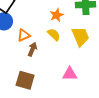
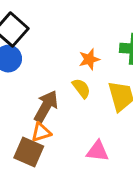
orange triangle: (24, 35) -> (41, 132), moved
brown arrow: (32, 49) -> (46, 106), size x1.5

